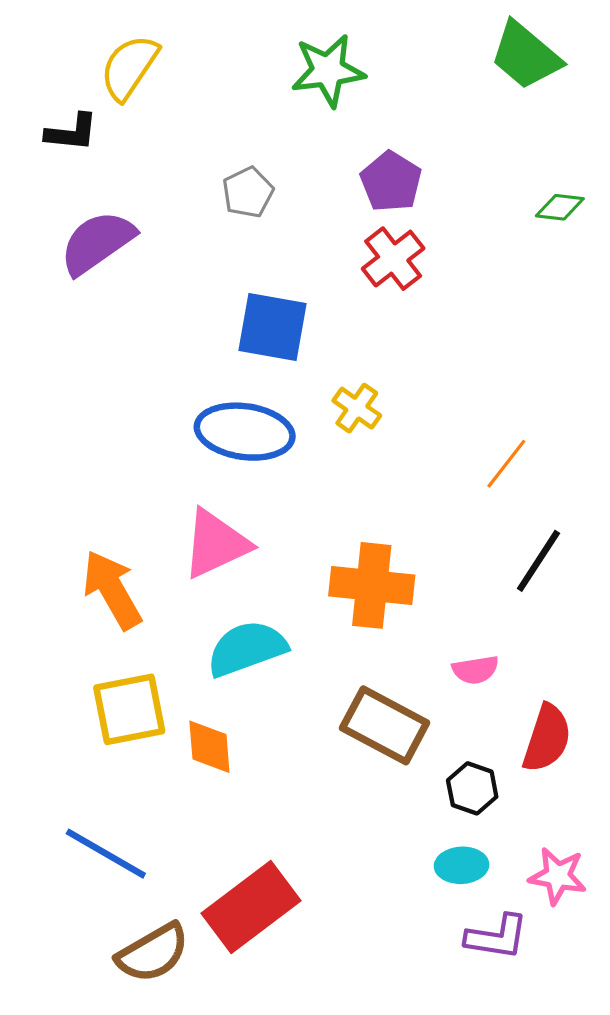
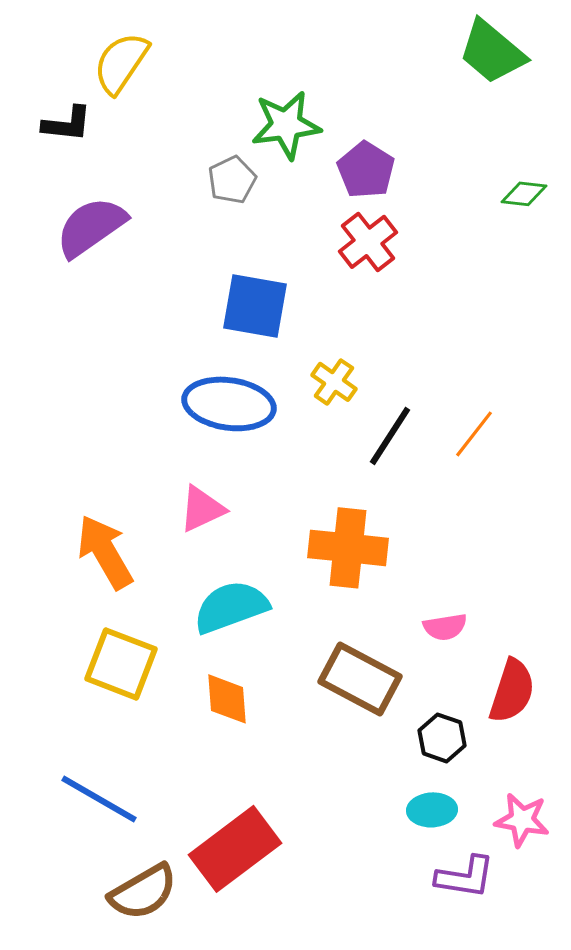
green star: (328, 71) -> (286, 125), moved
pink triangle: (216, 544) -> (202, 509), size x0.7
black line: (538, 561) -> (390, 436), moved
yellow square: (129, 709) -> (121, 664), turned 32
orange diamond: (209, 747) -> (227, 699), moved

